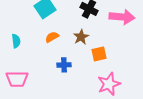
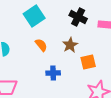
orange semicircle: (52, 37) -> (41, 45), turned 80

